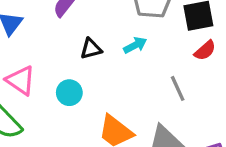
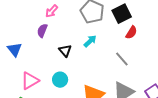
black triangle: (91, 49) -> (65, 51), turned -40
pink triangle: (21, 80) -> (30, 81), turned -48

